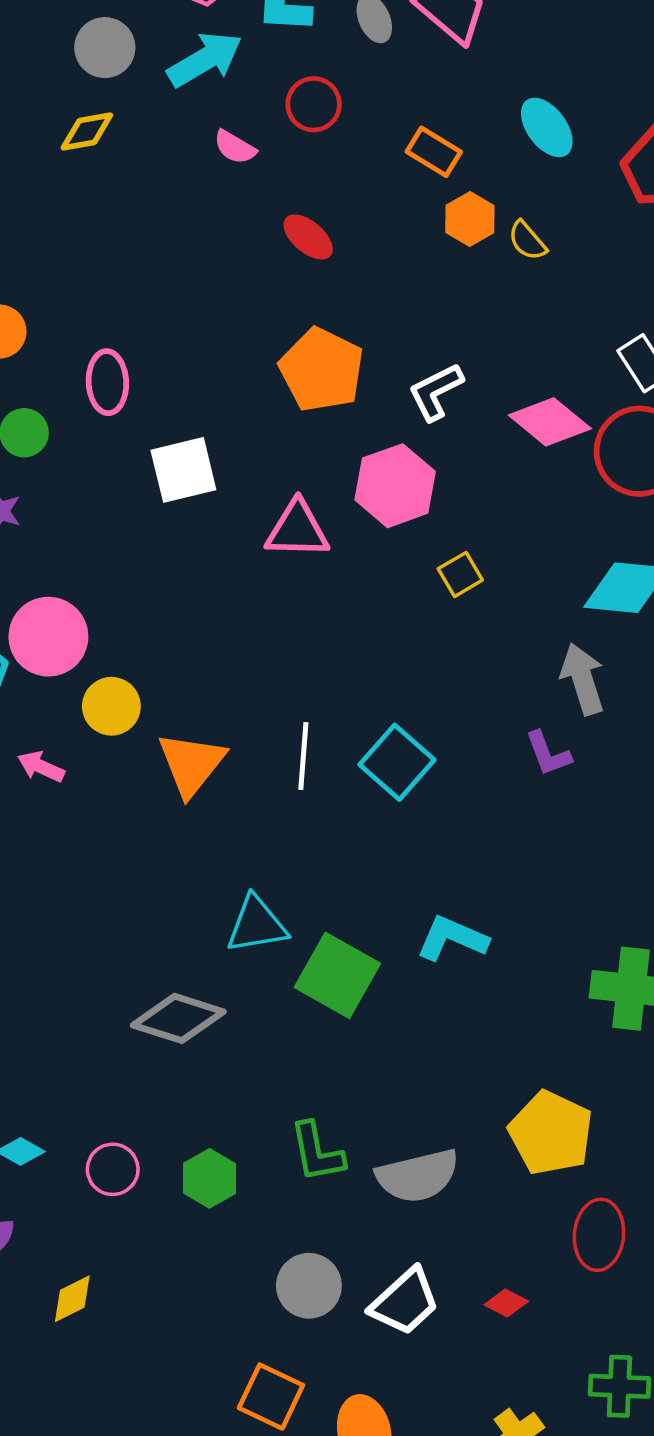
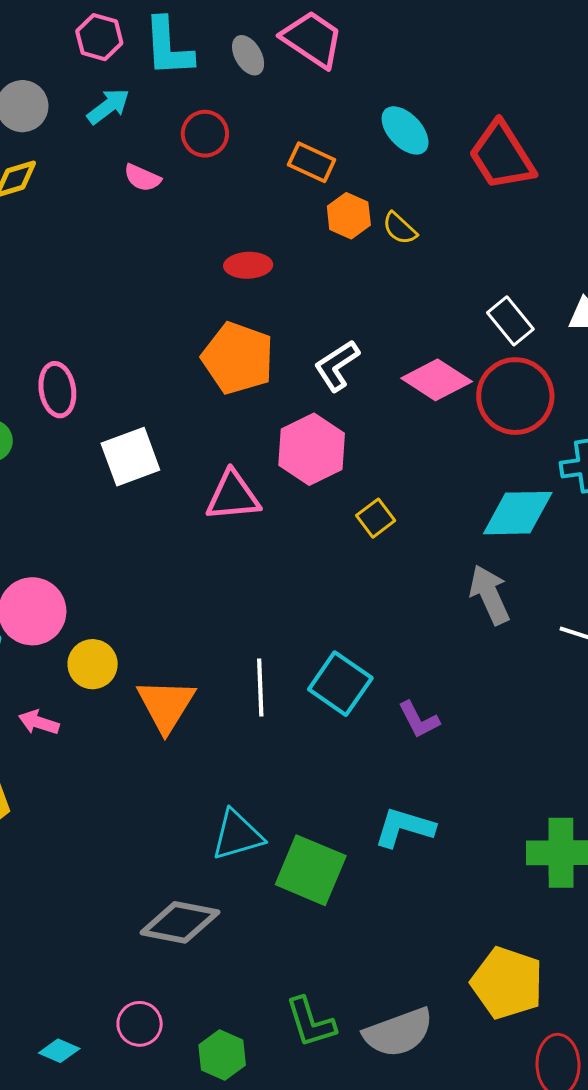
cyan arrow: (205, 59) -> (108, 106), size x0.7
red ellipse: (308, 237) -> (248, 265), moved, turned -36
purple L-shape: (548, 754) -> (419, 720), moved
pink circle: (113, 1169) -> (140, 1024), moved

